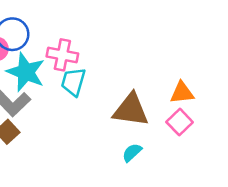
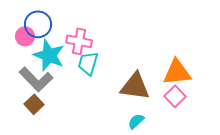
orange triangle: (182, 93) -> (177, 72), size x1.4

